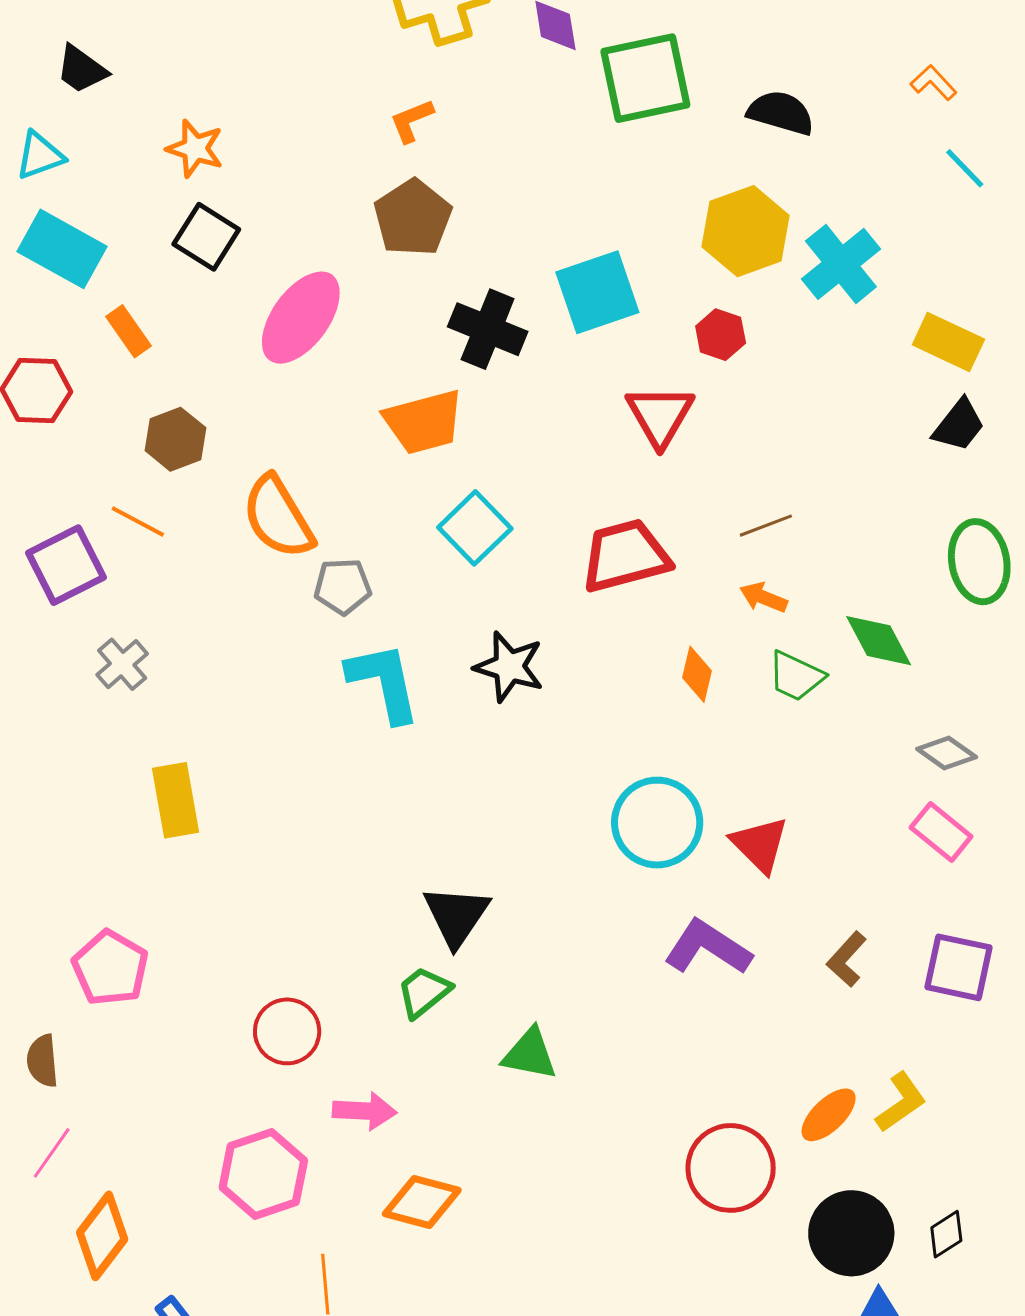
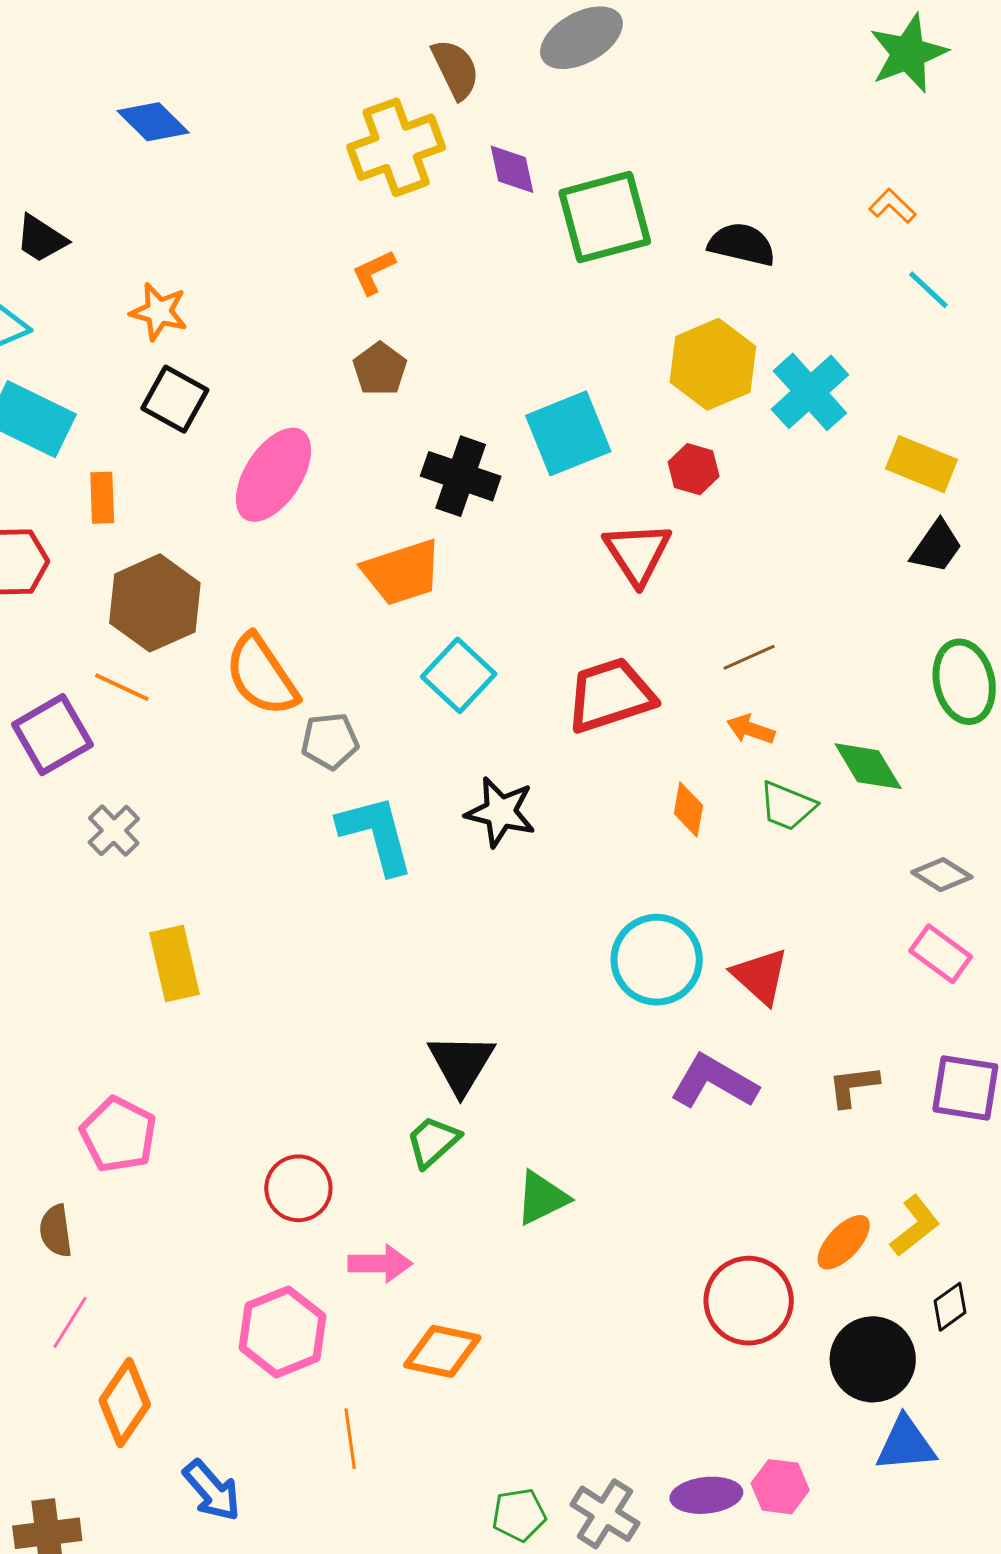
brown pentagon: (413, 218) -> (380, 369), size x0.7
orange rectangle: (128, 331) -> (102, 498), turned 36
brown hexagon: (175, 439) -> (155, 603), size x1.5
brown L-shape: (847, 959) -> (853, 1086), turned 44
green triangle: (530, 1054) -> (542, 1198), turned -34
black diamond: (946, 1234) -> (950, 1307), moved

